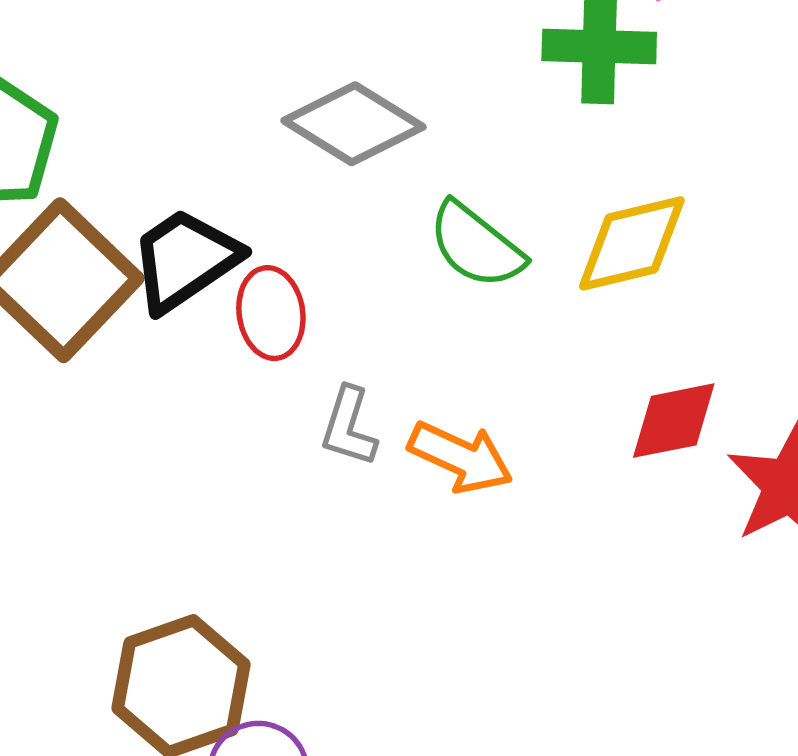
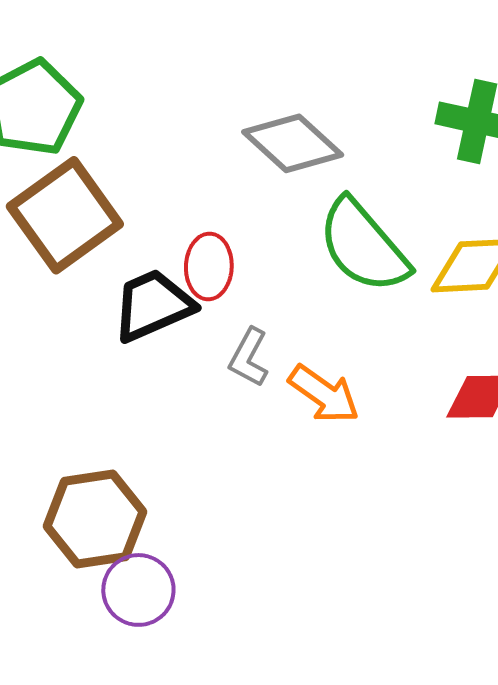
green semicircle: (476, 245) -> (363, 246), size x1.4
black trapezoid: (185, 260) -> (153, 305), moved

